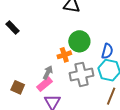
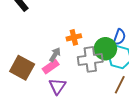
green circle: (79, 41) -> (105, 49), moved
brown square: (18, 87) -> (22, 68), size x1.6

